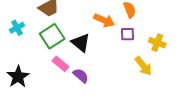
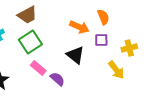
black triangle: (81, 43) -> (75, 55), moved
yellow cross: (157, 43) -> (129, 48), turned -35

